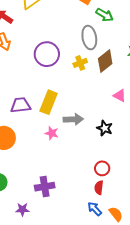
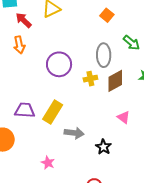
green arrow: (105, 15) -> (132, 43), moved
pink star: (52, 133) -> (48, 163), moved

